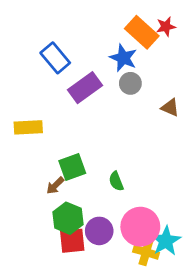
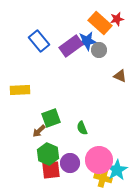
blue star: (123, 58) -> (87, 41), turned -30
gray circle: (130, 83) -> (99, 50), moved
purple rectangle: (85, 88) -> (71, 46), moved

